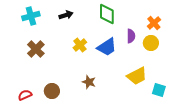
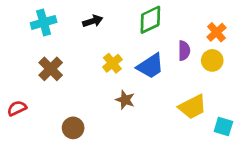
green diamond: (107, 14) -> (150, 20), turned 65
brown star: (89, 82) -> (125, 100), moved
red semicircle: (25, 95) -> (17, 108), moved

